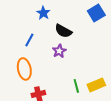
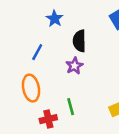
black semicircle: (63, 31) -> (79, 41), turned 60
green line: (76, 86) -> (71, 107), moved

